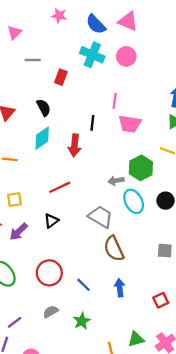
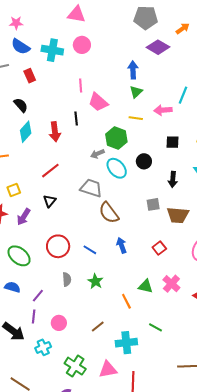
blue semicircle: (96, 24) -> (21, 47), moved
red rectangle: (61, 77) -> (30, 76), turned -32
black line: (92, 123) -> (76, 118), moved
pink trapezoid: (130, 124) -> (98, 102), turned 45
gray semicircle: (51, 312) -> (67, 279), turned 128
green triangle: (136, 339) -> (146, 286), turned 42

